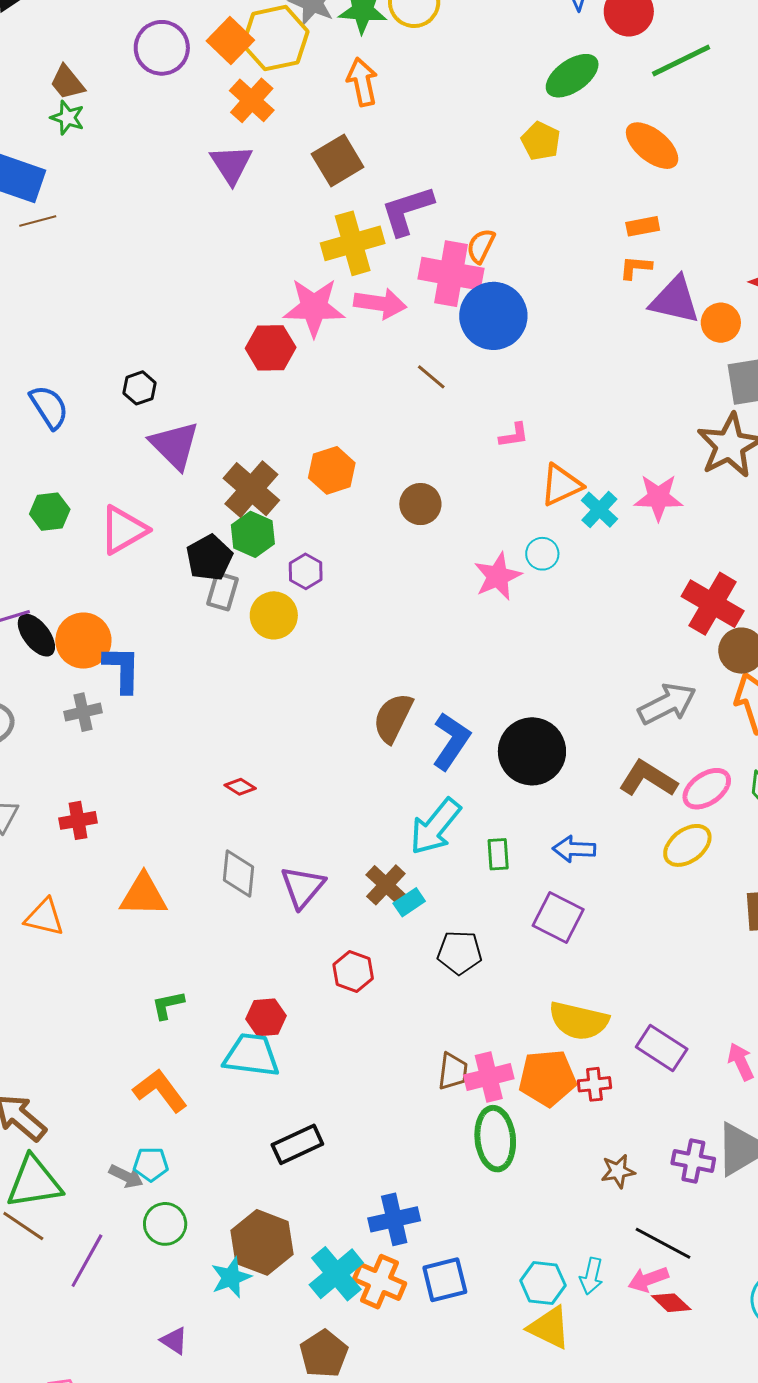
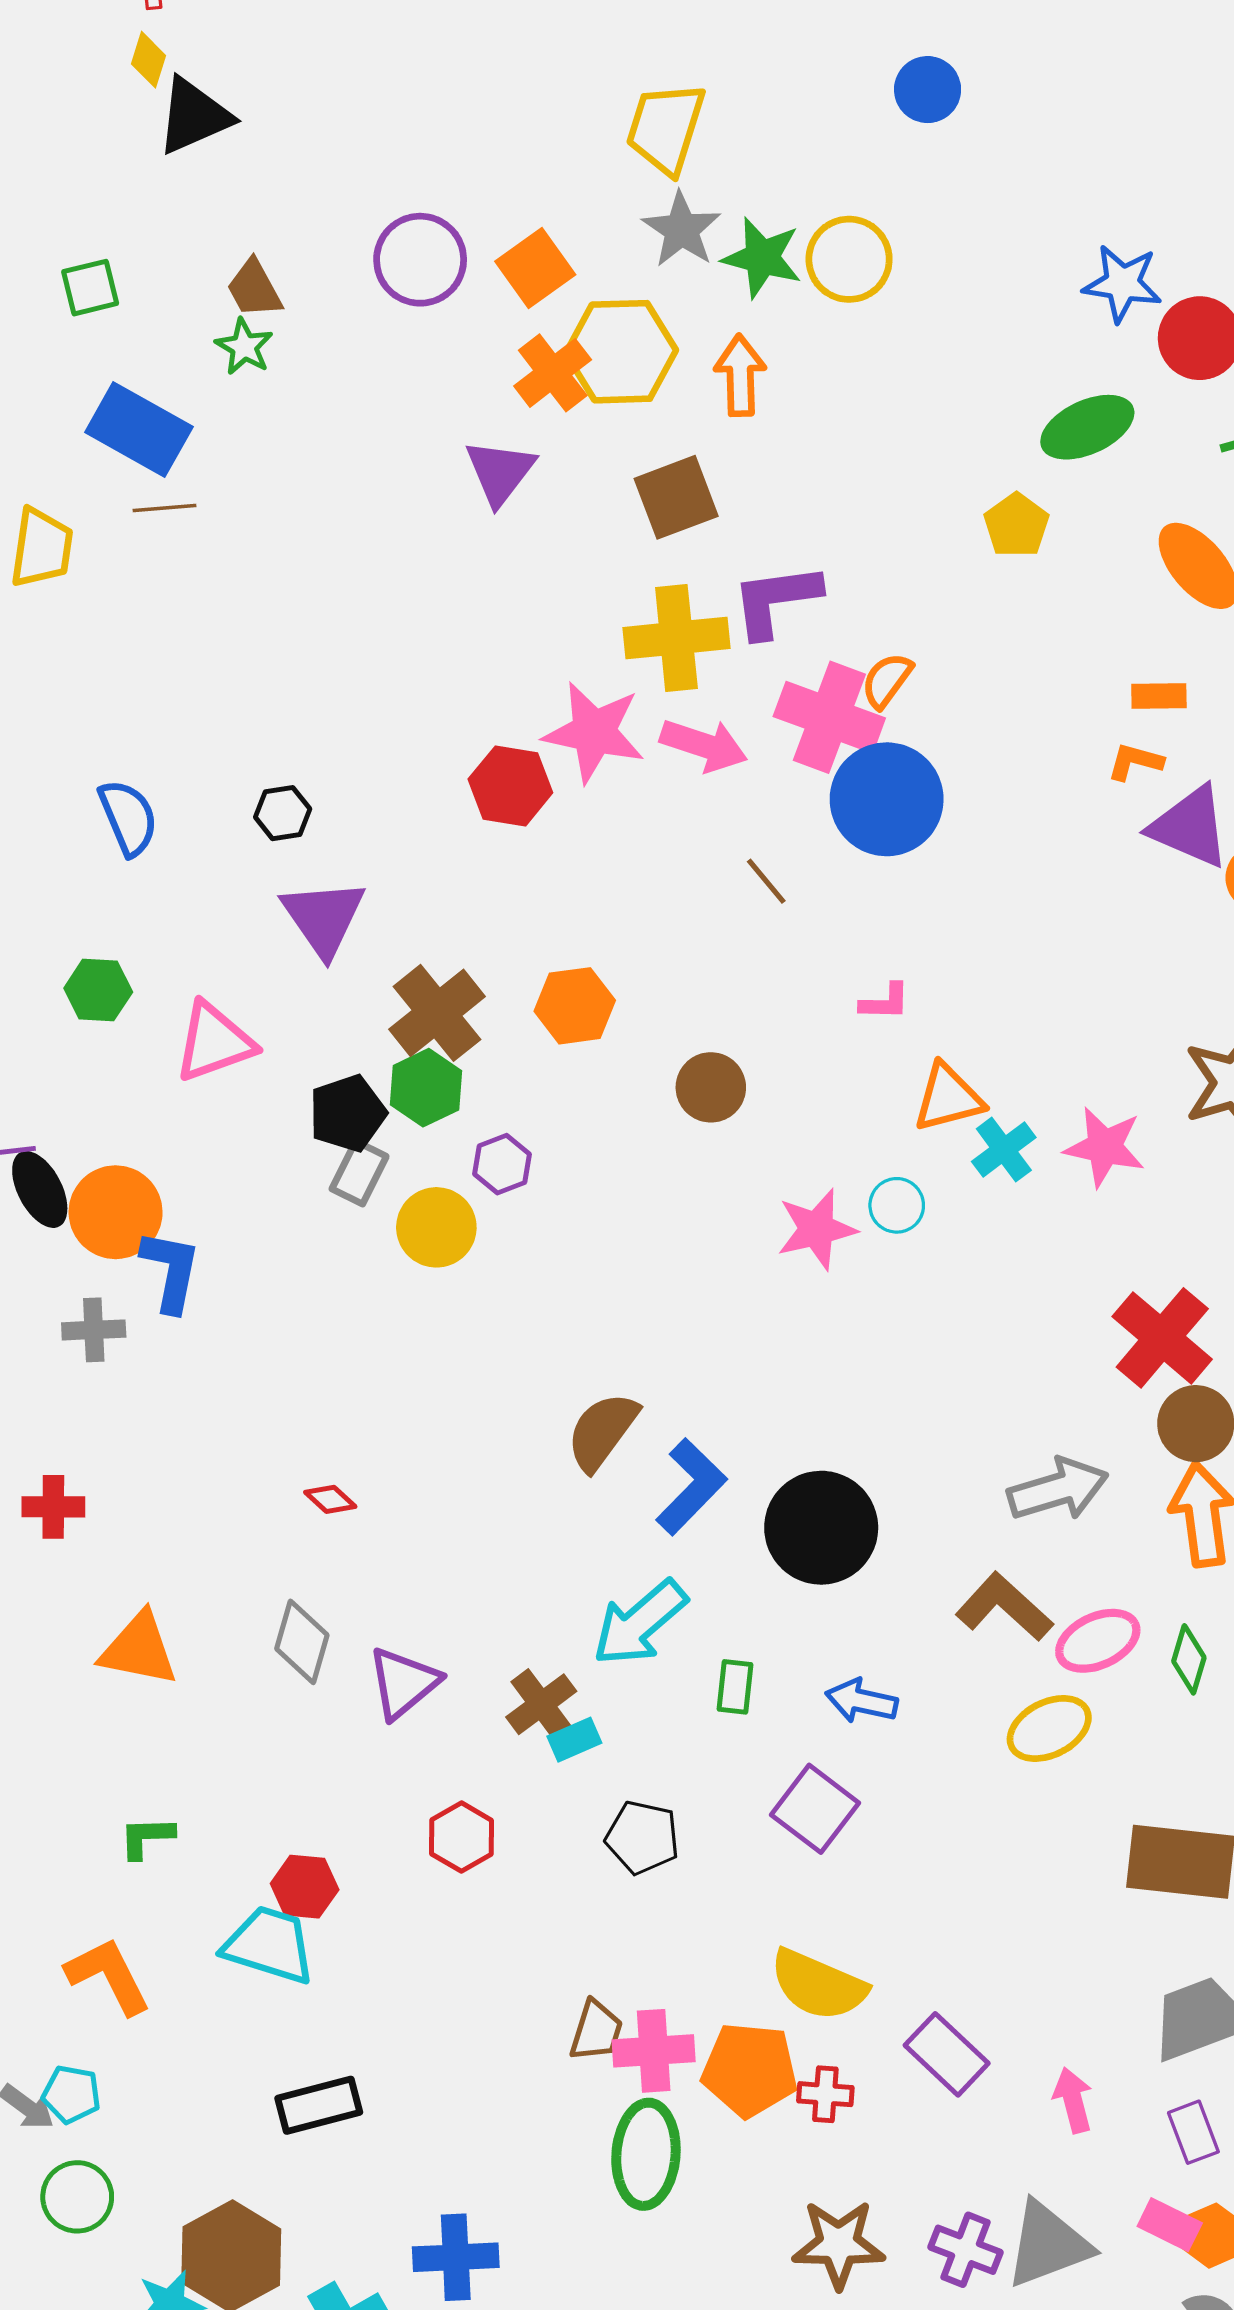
yellow hexagon: (275, 38) -> (621, 352), moved
brown star: (618, 1171) -> (838, 2244), size x1.6

